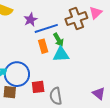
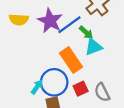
purple star: (31, 20) -> (50, 21), size x1.6
orange rectangle: (43, 46) -> (71, 60), moved, size x1.6

